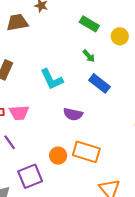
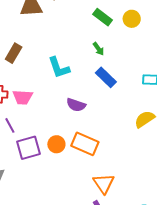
yellow circle: (120, 36) -> (132, 19), moved
purple square: (30, 176) -> (28, 148), moved

